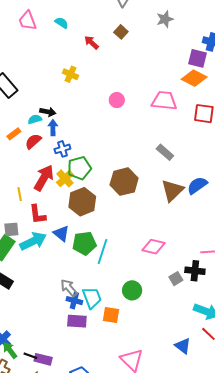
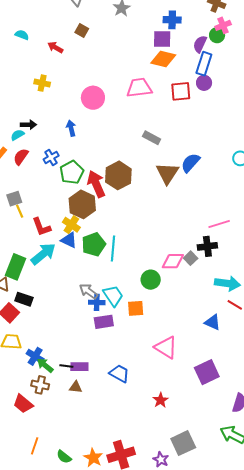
pink circle: (117, 100) -> (93, 98), size x1.5
blue arrow: (53, 128) -> (71, 128), moved
red arrow: (44, 178) -> (96, 184), moved, turned -40
yellow cross: (65, 178) -> (71, 225), moved
gray square: (11, 229) -> (14, 199), moved
pink diamond: (153, 247) -> (173, 261), moved

